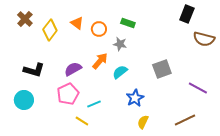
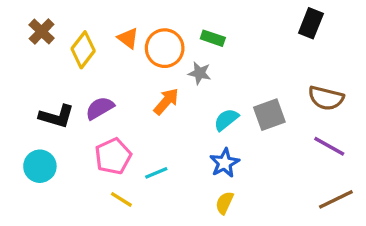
orange circle: (99, 29) -> (165, 48), size x1.5
brown semicircle: (204, 39) -> (326, 98), moved
purple semicircle: (73, 69) -> (100, 108), moved
cyan semicircle: (120, 72) -> (226, 120), moved
brown line: (185, 120) -> (336, 199), moved
yellow line: (82, 121) -> (121, 199), moved
yellow semicircle: (143, 122) -> (224, 203), moved

